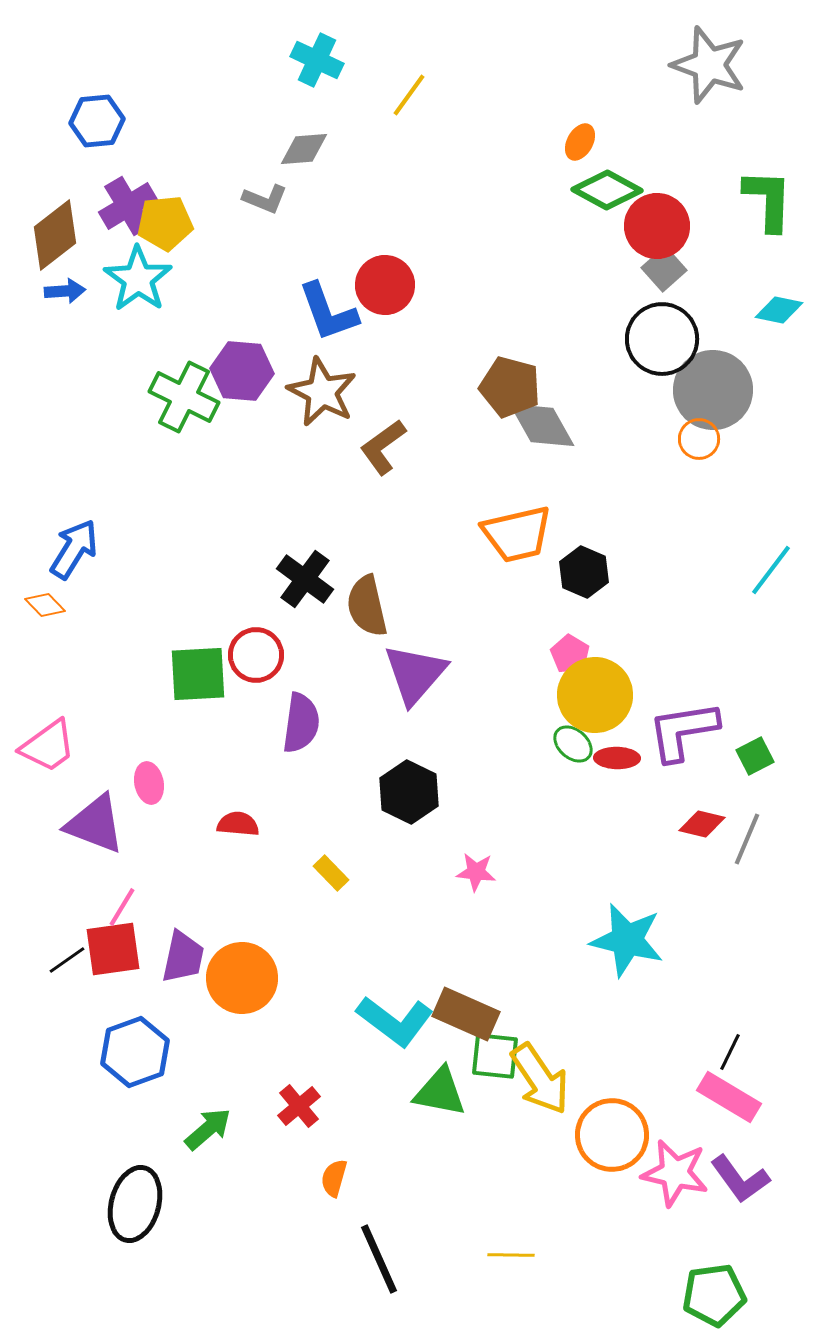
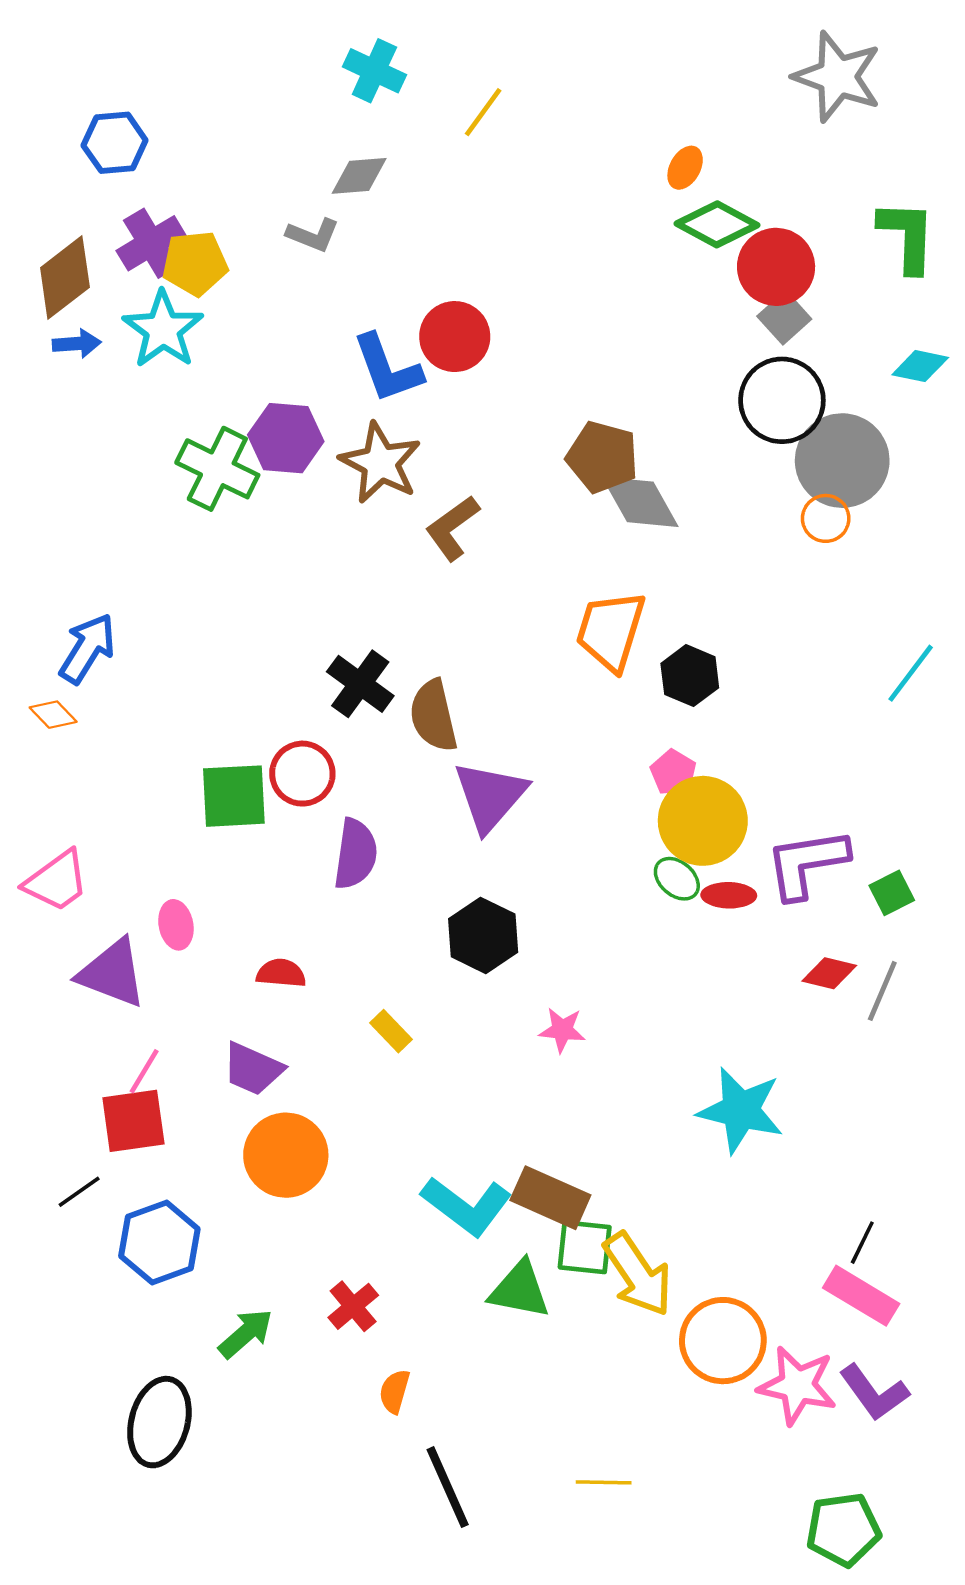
orange trapezoid: (517, 534) -> (611, 631), turned 120
purple trapezoid: (183, 957) -> (253, 1069), moved, turned 102
black line: (67, 960) -> (79, 1192), moved

